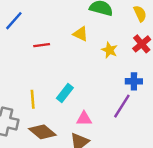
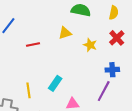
yellow semicircle: (140, 14) -> (114, 13), turned 40
yellow triangle: (81, 34) -> (65, 33), turned -40

